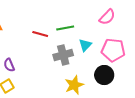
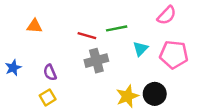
gray cross: (63, 55) -> (96, 61), moved
black circle: (104, 75) -> (155, 94), moved

